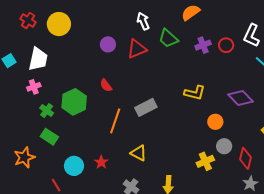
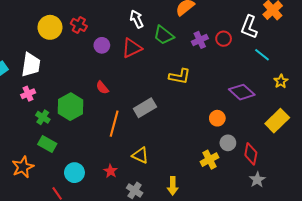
red cross: (28, 20) -> (79, 25), moved
yellow L-shape: (195, 93) -> (180, 76), moved
red star: (101, 162) -> (111, 171), moved

